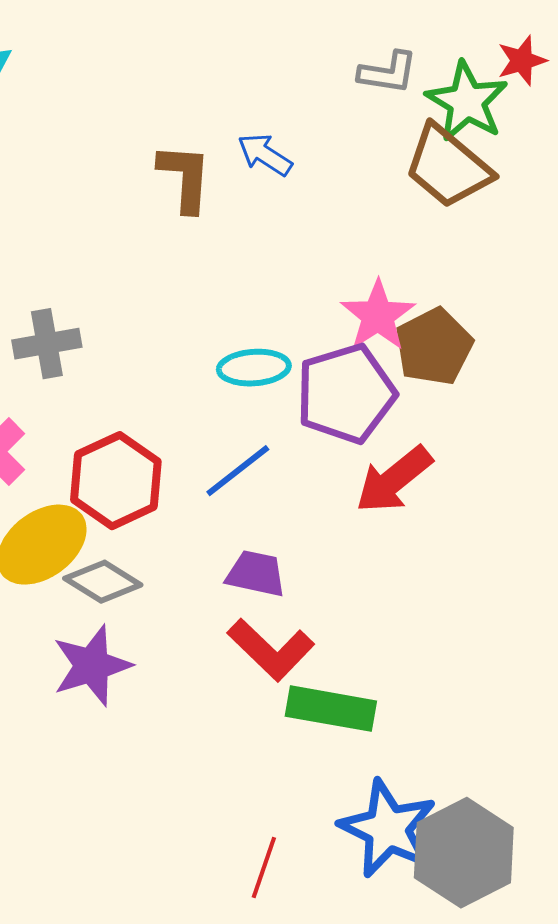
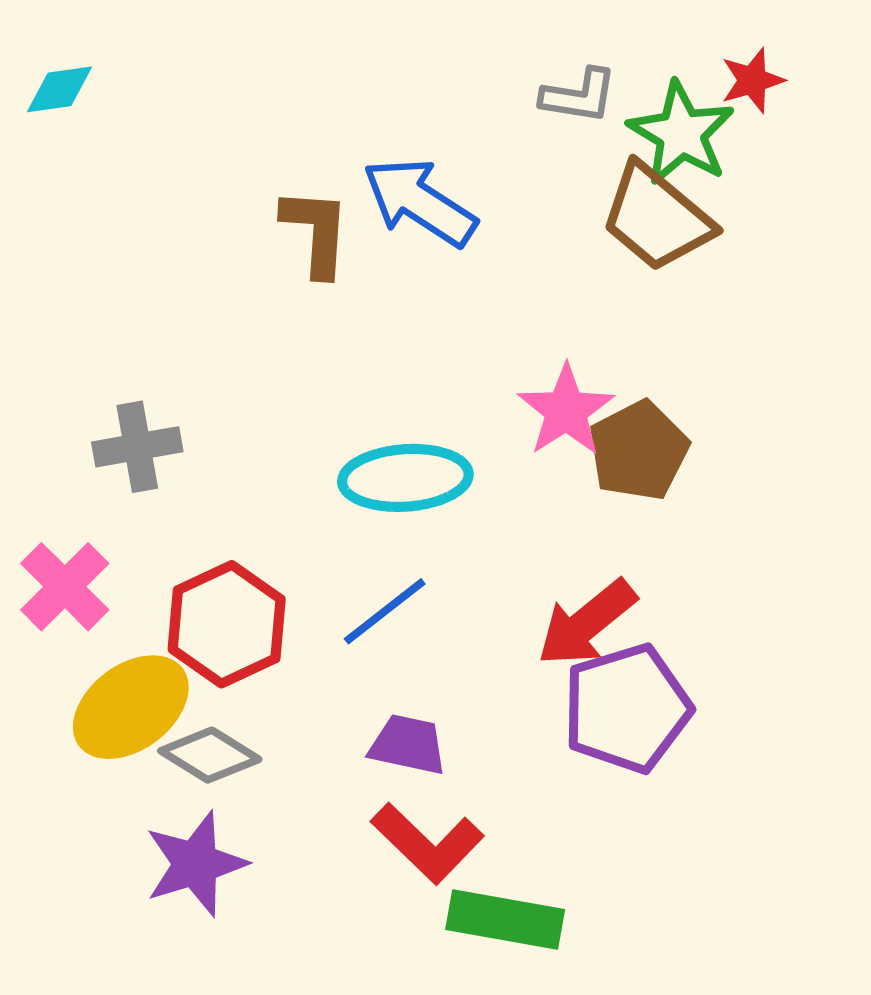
blue arrow: (265, 155) -> (420, 202), size x1.6
cyan ellipse: (254, 368) -> (405, 478), size x1.4
purple pentagon: (346, 394) -> (627, 708), moved

